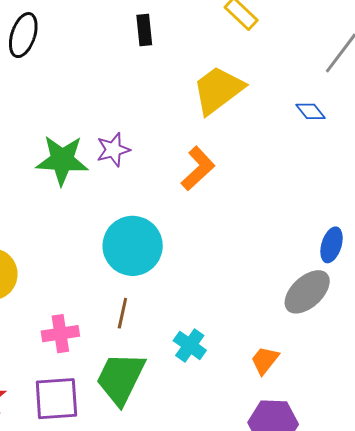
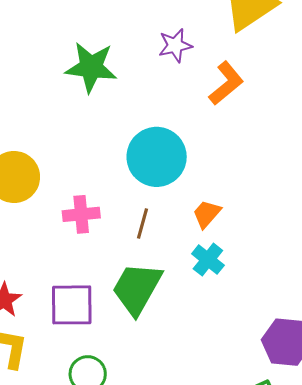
purple star: (113, 150) -> (175, 45), moved
pink cross: (60, 334) -> (81, 214), moved
orange trapezoid: (265, 360) -> (207, 214), moved

